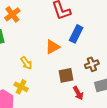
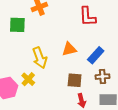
blue rectangle: (76, 34) -> (96, 55), moved
yellow arrow: (26, 63) -> (40, 58), size x1.5

